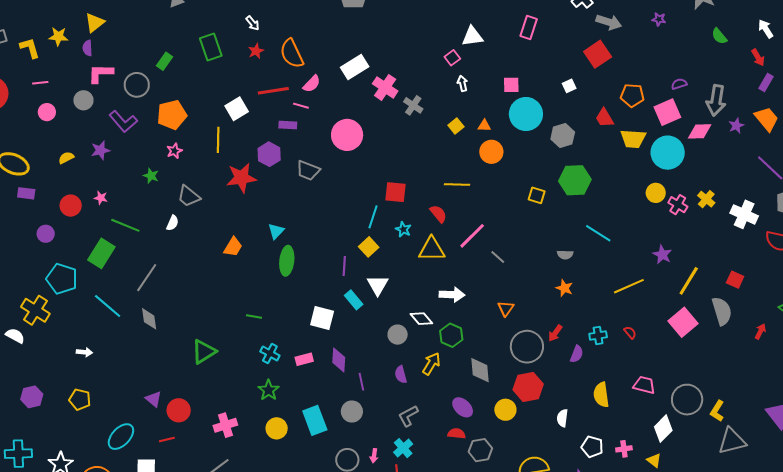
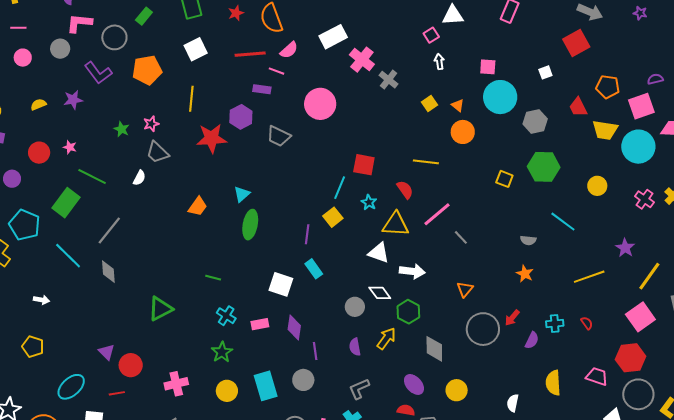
white square: (237, 109) -> (196, 49), moved
orange triangle: (484, 126) -> (458, 105), turned 32
pink star: (174, 151) -> (151, 124), moved
yellow circle: (656, 193) -> (597, 186), moved
white triangle: (378, 285) -> (379, 253), moved, turned -45
red hexagon: (528, 387) -> (631, 358), moved

